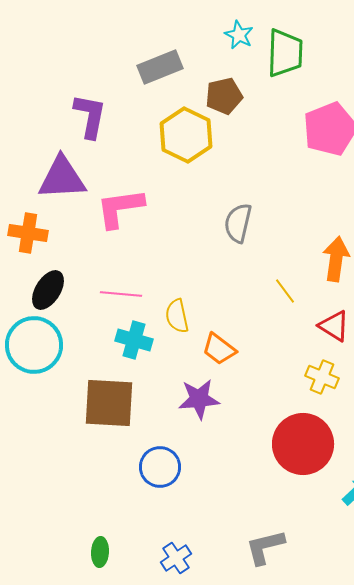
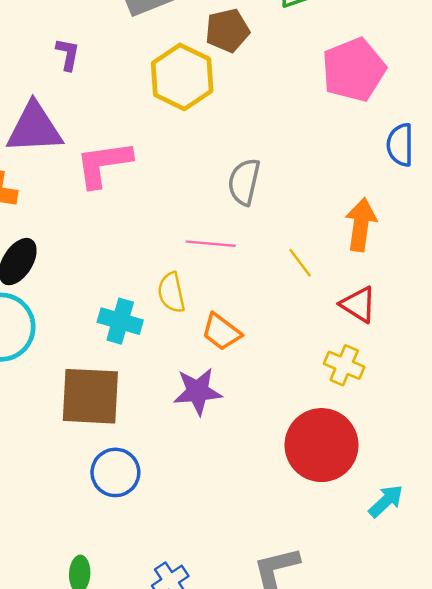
purple L-shape: (90, 116) -> (68, 54), size x0.6
pink line: (121, 294) -> (211, 244), moved
blue circle: (160, 467) -> (115, 472), moved

